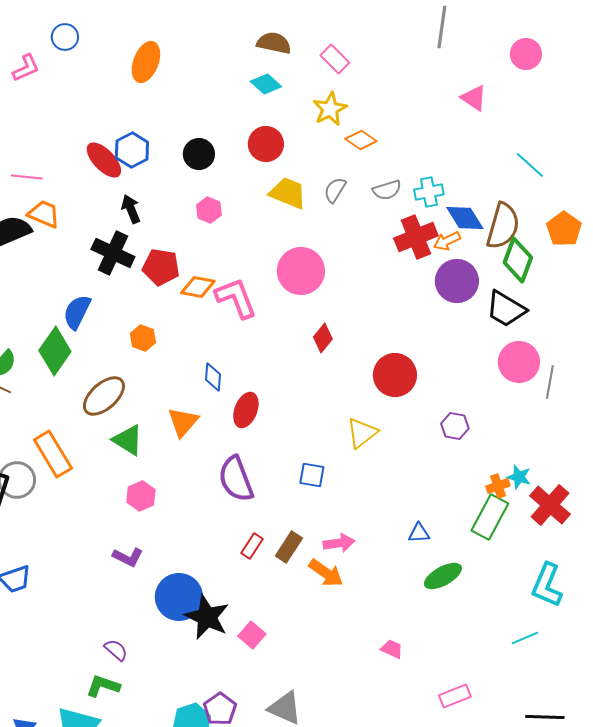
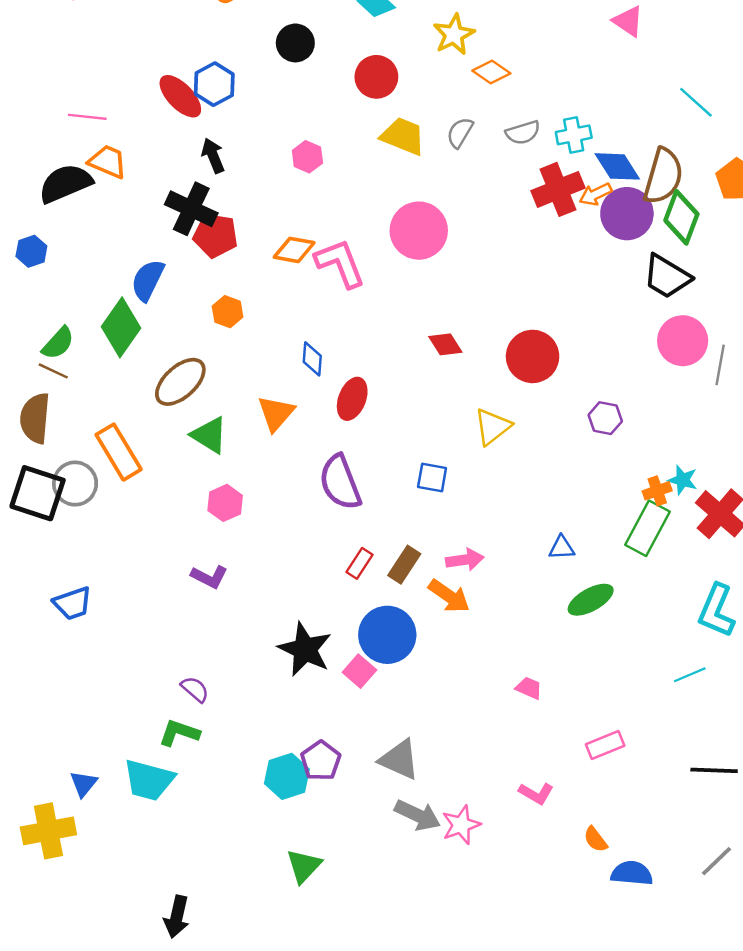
black circle: (199, 154) -> (295, 43), moved
red pentagon: (161, 267) -> (215, 235), moved
purple circle: (457, 281) -> (627, 214), moved
red diamond: (323, 338) -> (445, 344), moved, turned -72
blue circle: (179, 597) -> (387, 635), moved

